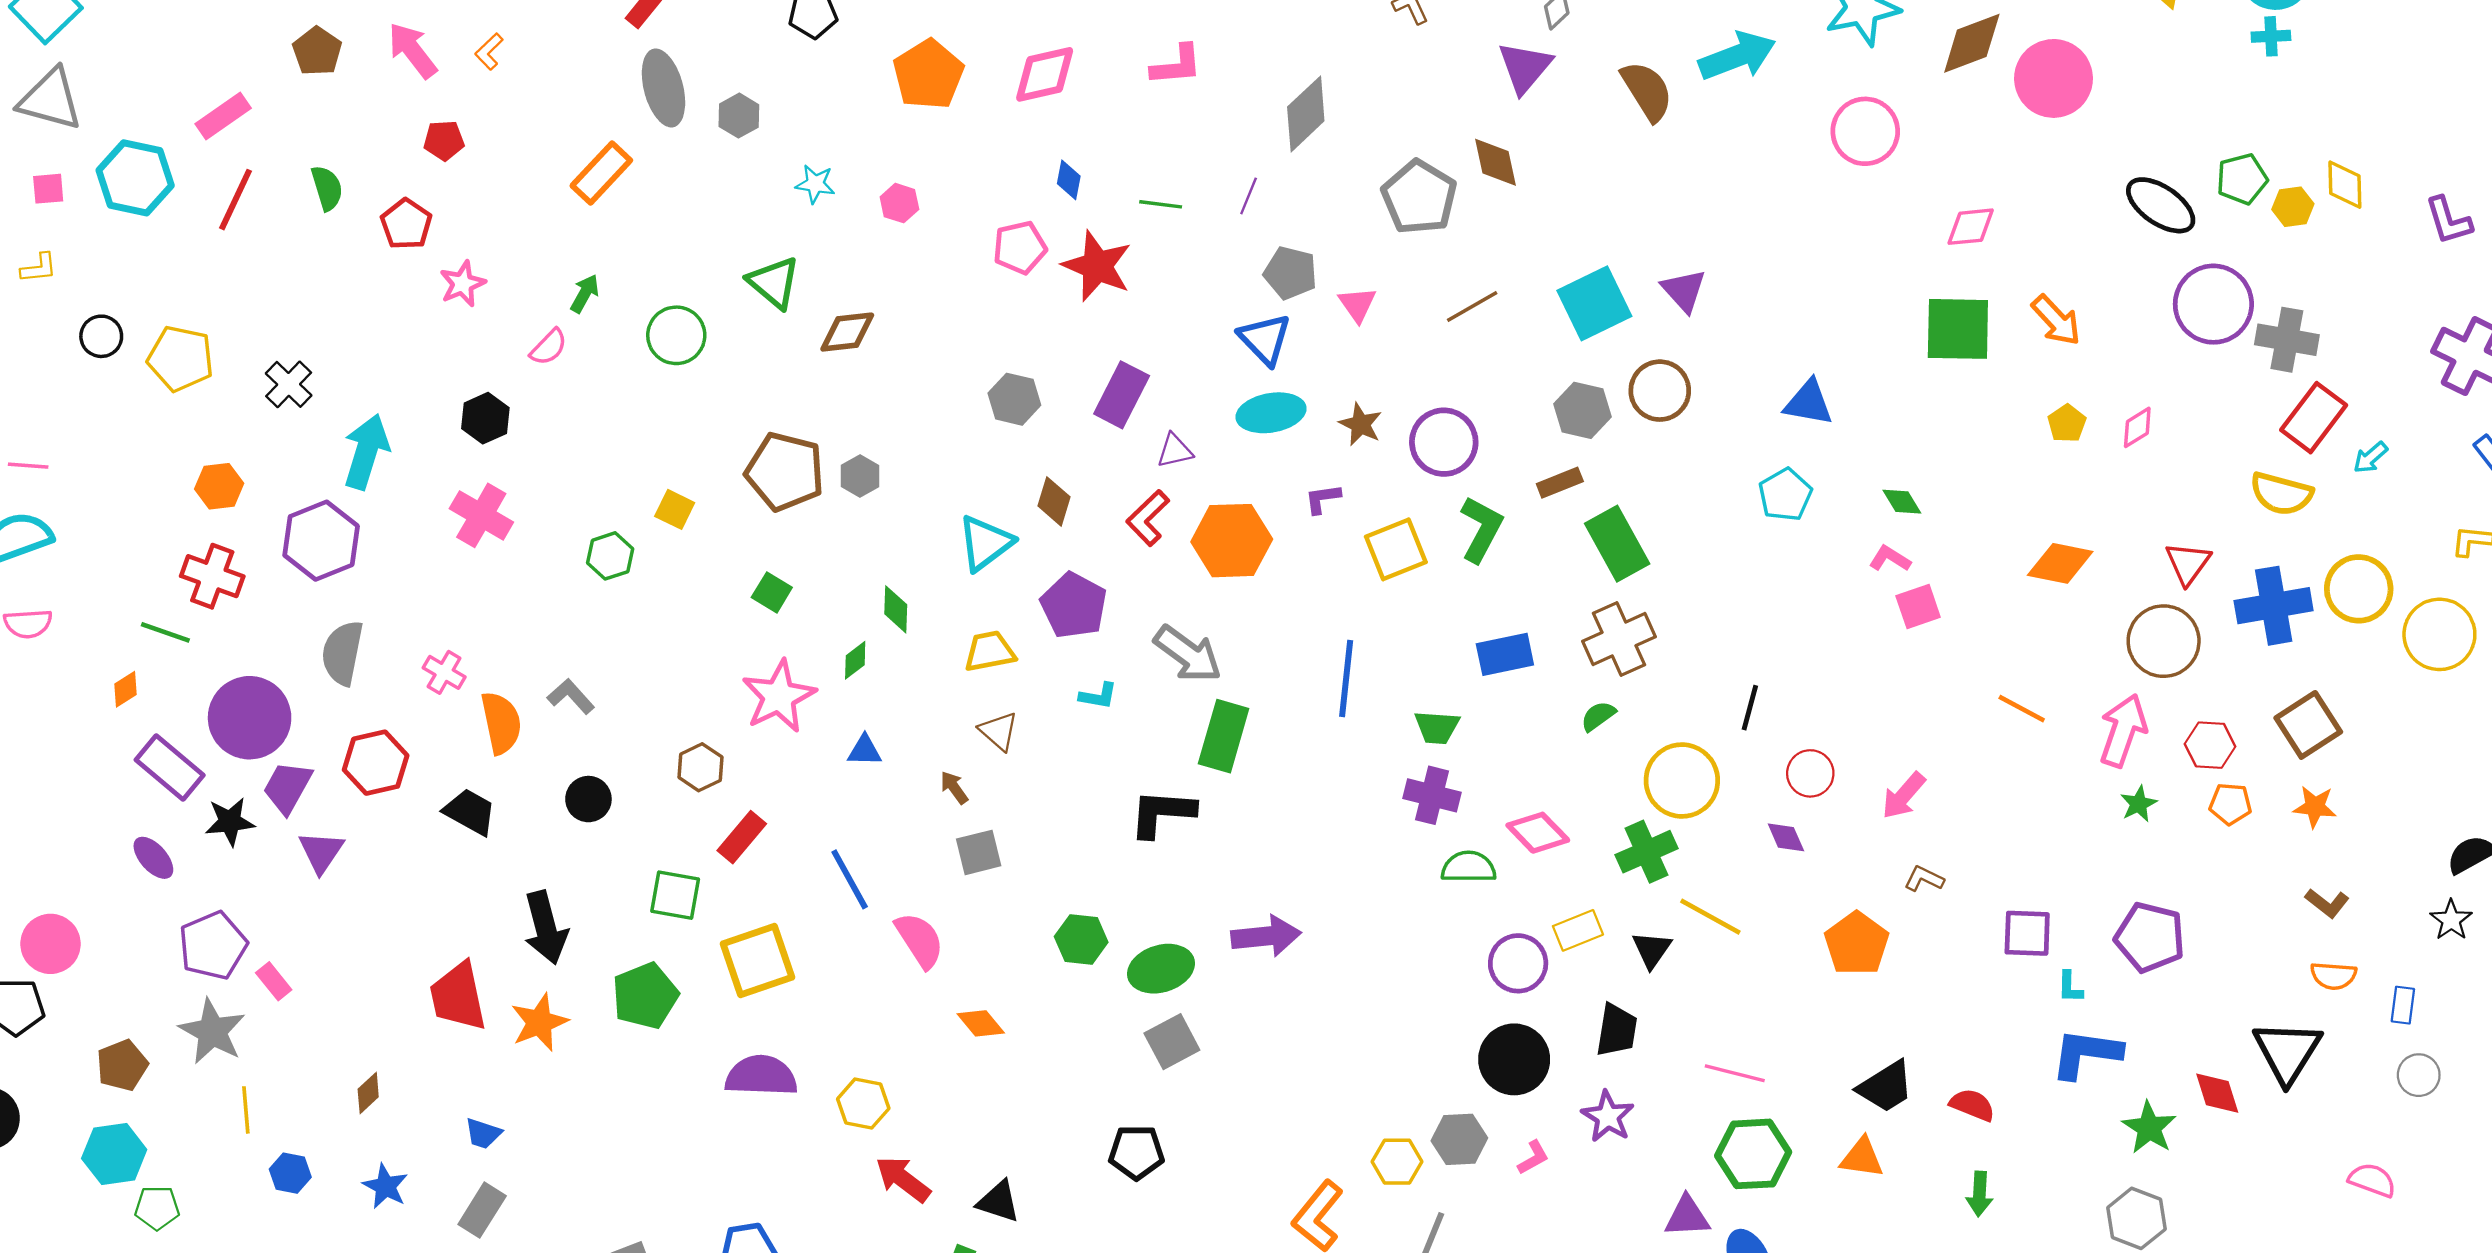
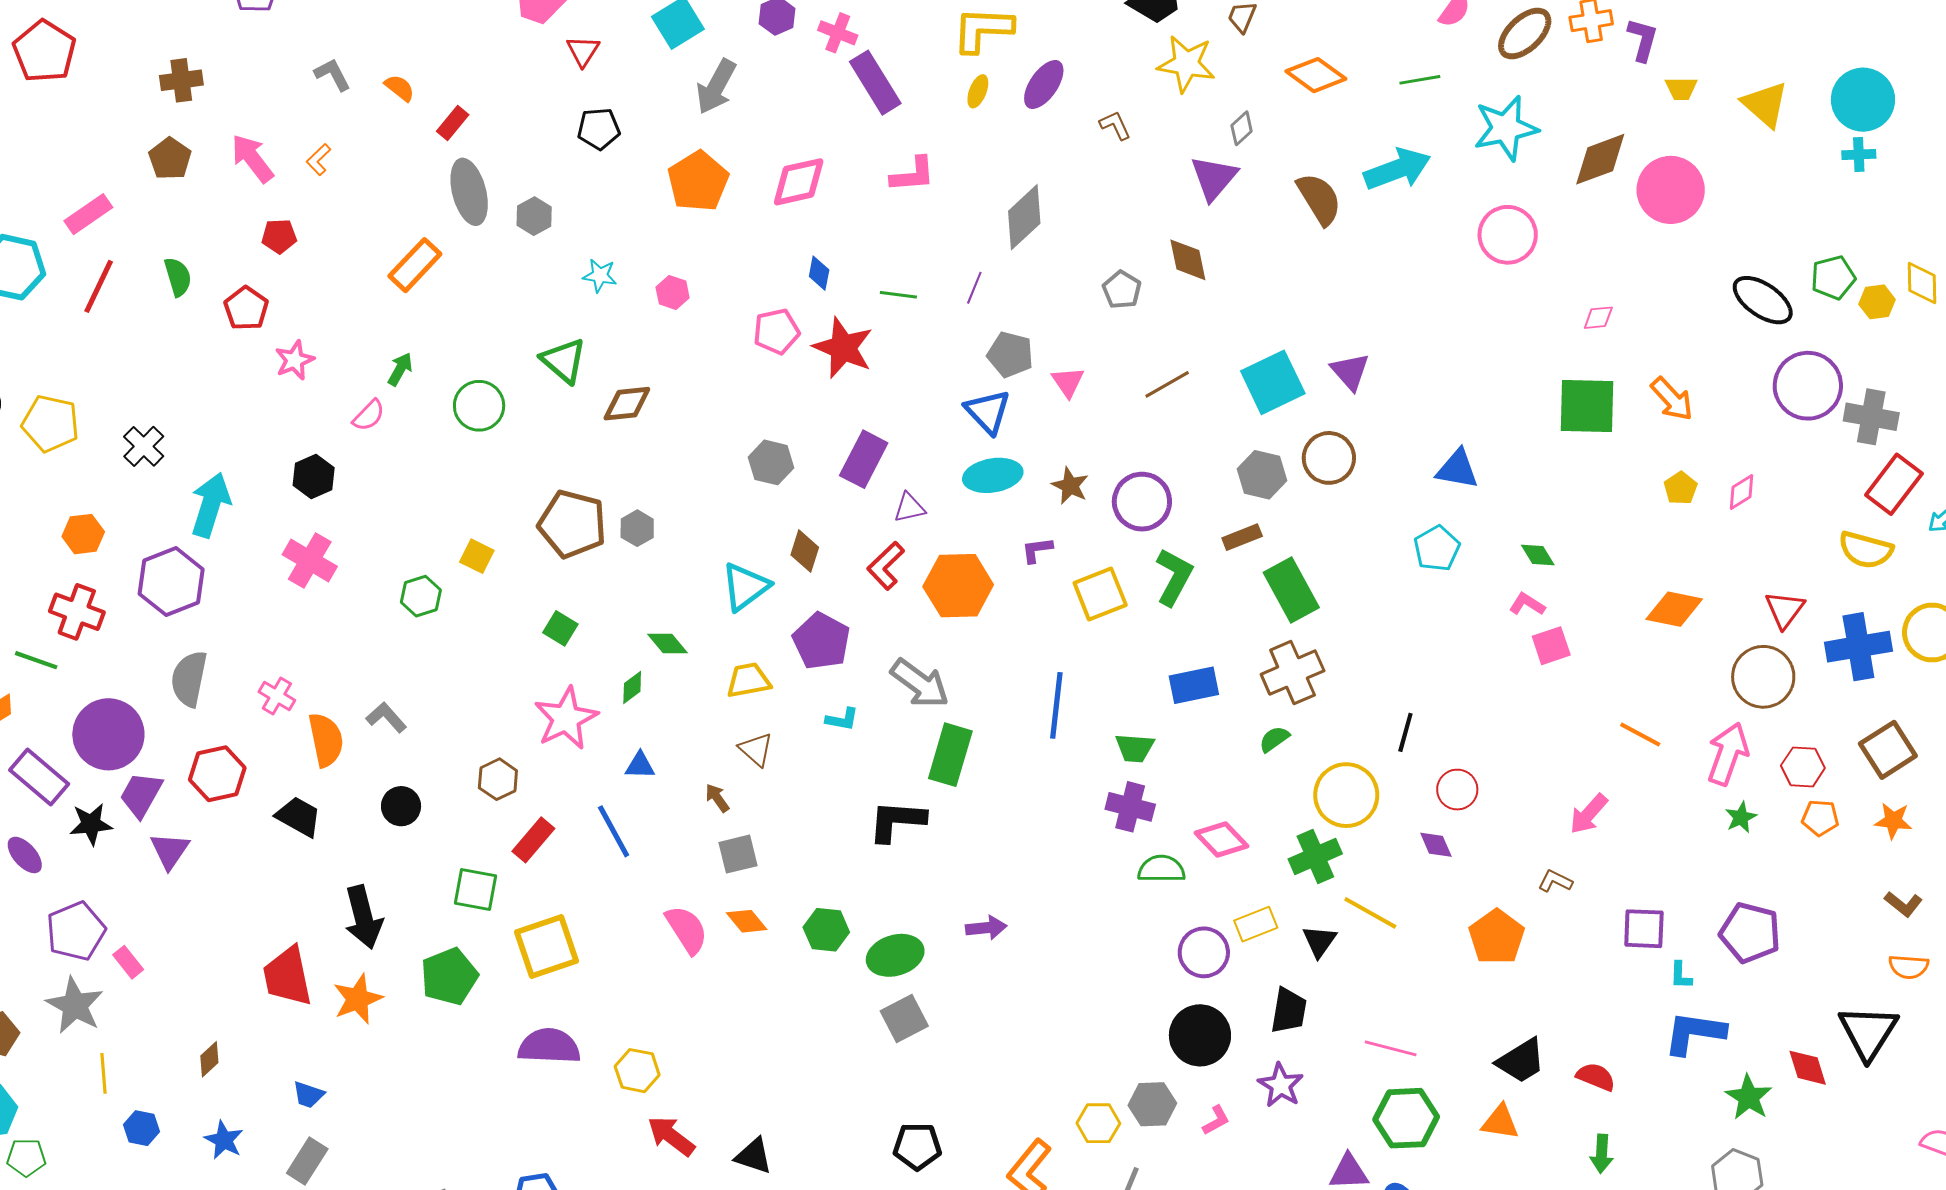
gray pentagon: (1419, 197) -> (1122, 290), size x0.6
pink diamond: (1971, 227) -> (1598, 318), size x0.7
green diamond: (896, 609) -> (667, 644), turned -42
pink arrow: (1904, 796) -> (1589, 814), moved
blue line: (850, 879) -> (614, 831), moved
purple arrow: (1266, 936) -> (986, 928), size x0.7
orange diamond: (981, 1023) -> (747, 921), moved
black pentagon: (1136, 1152) -> (917, 1146), moved

